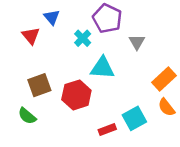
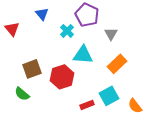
red triangle: (31, 36) -> (12, 29), moved
orange rectangle: (164, 79) -> (117, 64), moved
orange semicircle: (166, 107) -> (135, 106), moved

